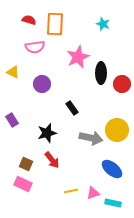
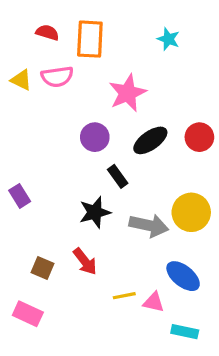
yellow triangle: (13, 72) -> (21, 80), moved
black ellipse: (101, 73) -> (150, 140), moved, turned 55
purple circle: (42, 84) -> (95, 137), moved
black star: (47, 133) -> (95, 212), moved
pink rectangle: (23, 184) -> (28, 314), moved
yellow line: (71, 191) -> (124, 296), moved
pink triangle: (93, 193) -> (154, 302), moved, turned 32

